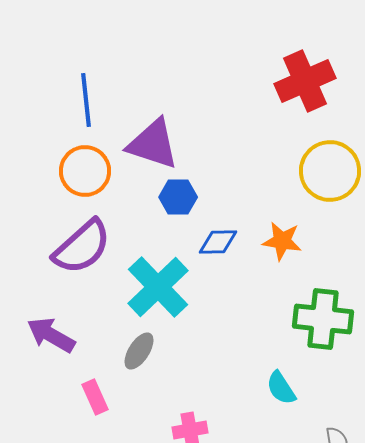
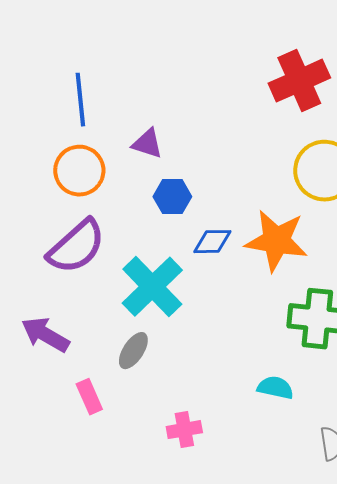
purple triangle: (153, 144) -> (147, 144), size x0.6
orange star: (282, 241) -> (276, 241), size x1.6
cyan semicircle: (281, 388) -> (275, 388), turned 135

